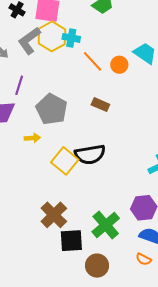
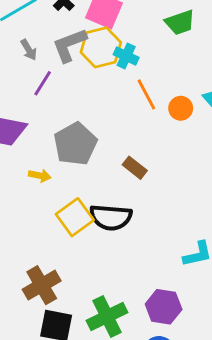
purple line: (19, 85) -> (43, 83), moved
brown rectangle: (100, 105) -> (135, 168), moved

